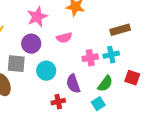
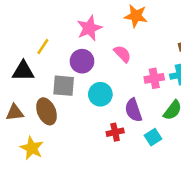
pink semicircle: (64, 38) -> (122, 54), turned -119
cyan square: (98, 104) -> (153, 137), moved

